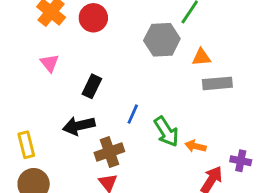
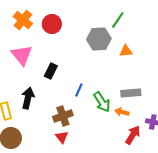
pink triangle: (50, 63) -> (22, 55), size x1.6
gray rectangle: (217, 83) -> (131, 93), moved
black arrow: (79, 126) -> (28, 98), moved, turned 115

